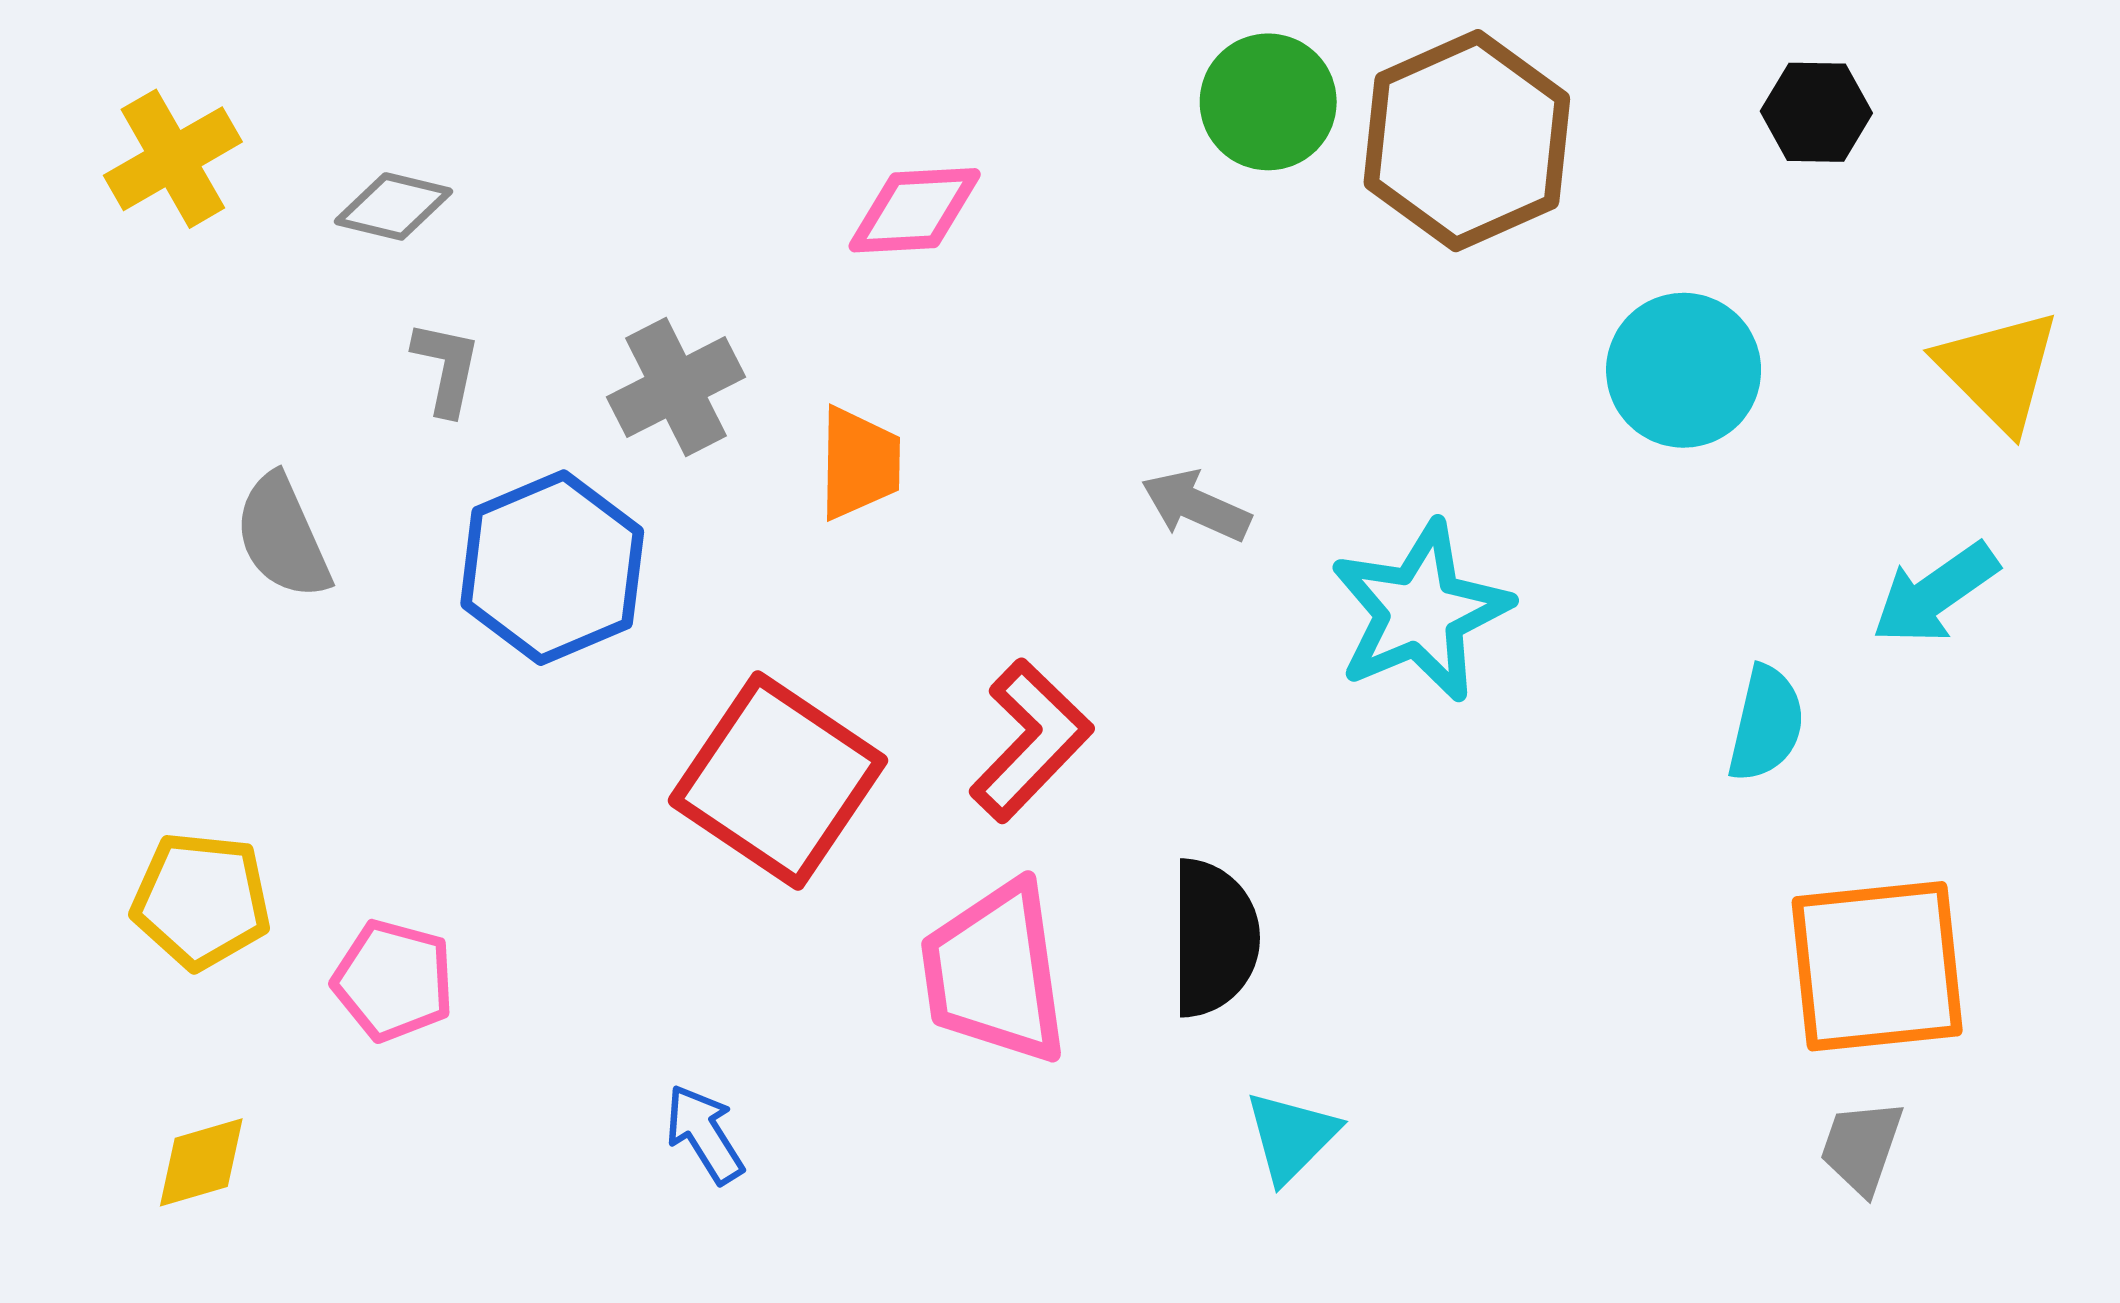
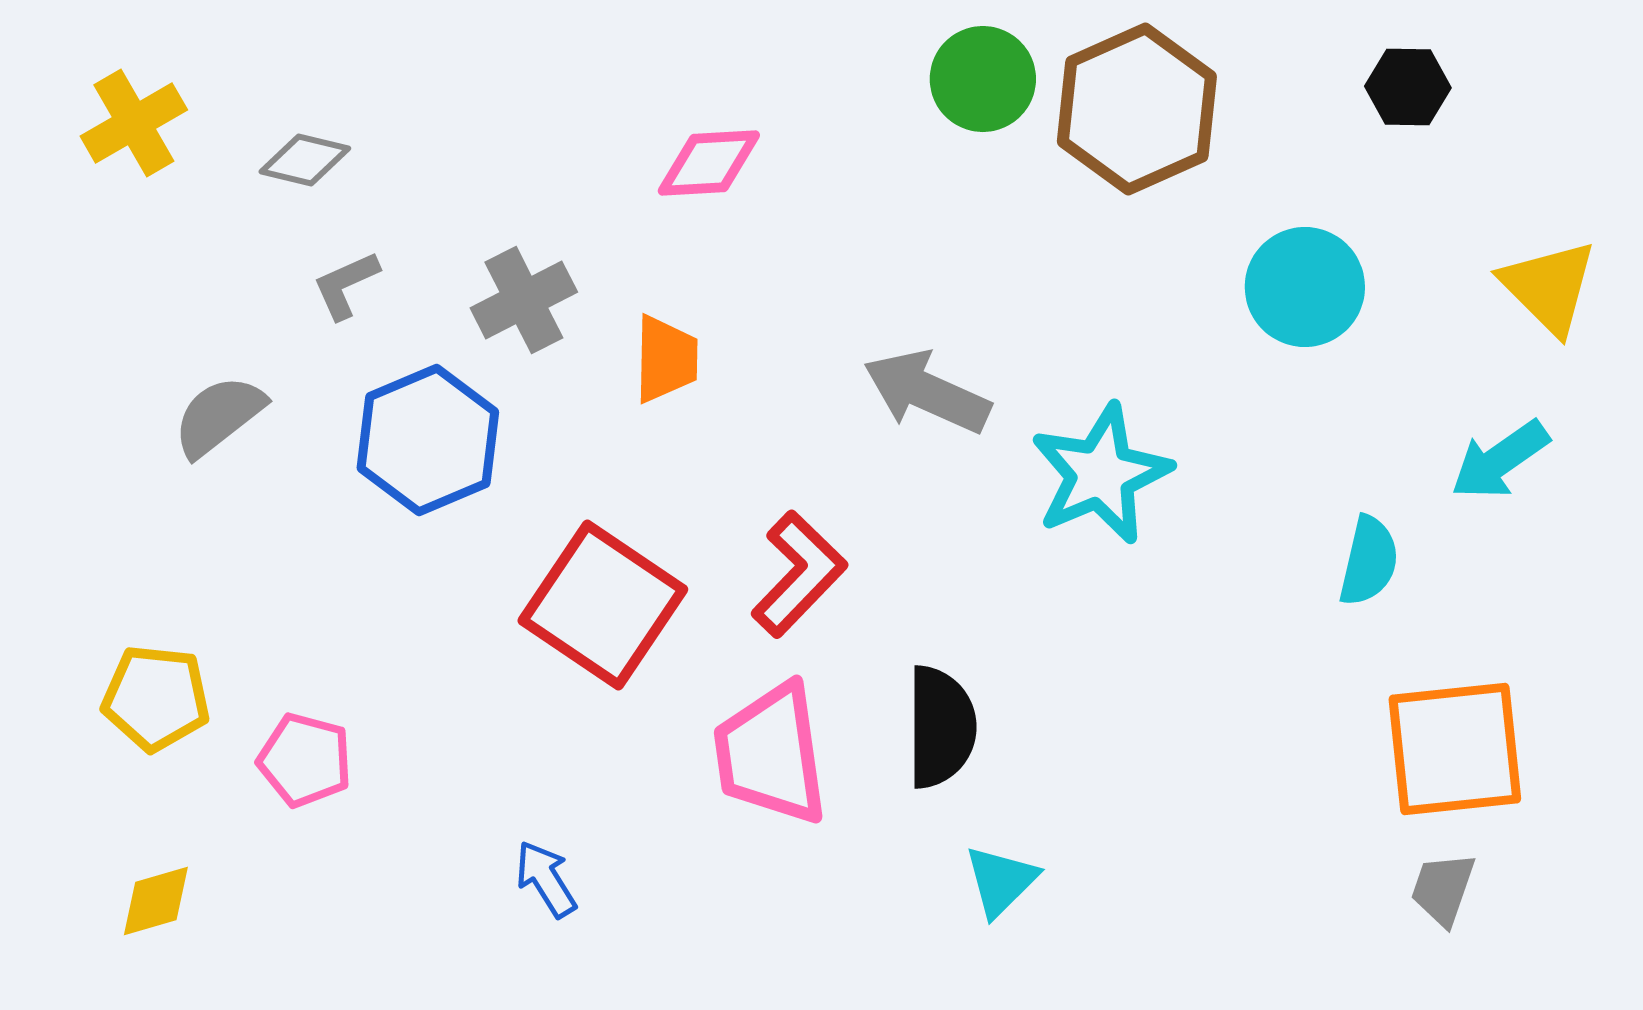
gray L-shape: (446, 368) -> (346, 285), turned -126
gray arrow: (1196, 506) -> (927, 392), size x1.5
gray semicircle: (283, 537) -> (219, 416), turned 76

